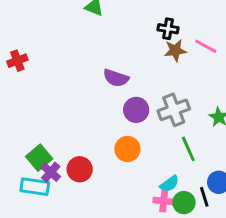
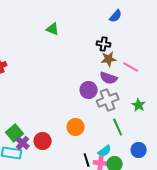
pink line: (206, 46) -> (131, 67), moved
purple semicircle: (116, 78) -> (109, 78), moved
purple circle: (136, 110) -> (89, 90), moved
black line: (204, 197) -> (87, 160), moved

